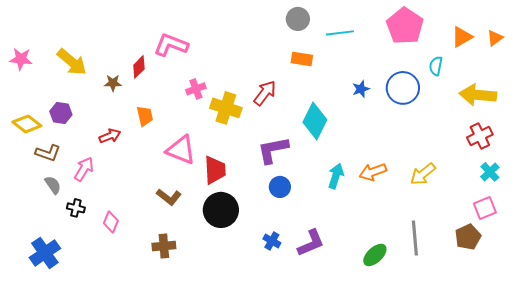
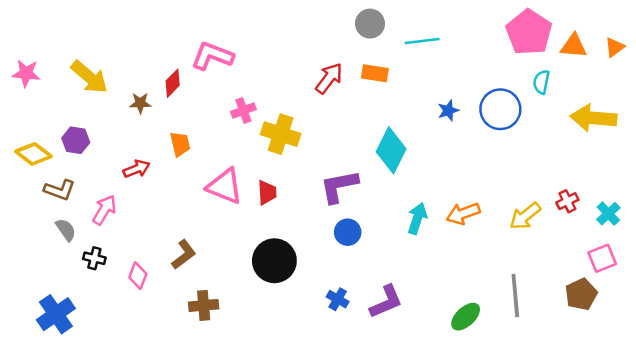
pink pentagon: (405, 26) -> (529, 32), moved
orange triangle: (462, 37) -> (574, 46), turned 35
red arrow: (265, 93) -> (329, 78), moved
red cross: (480, 136) -> (567, 201), moved, size x0.7
red trapezoid: (215, 170) -> (267, 192), moved, size x0.7
brown L-shape: (169, 197) -> (184, 255), moved, turned -75

